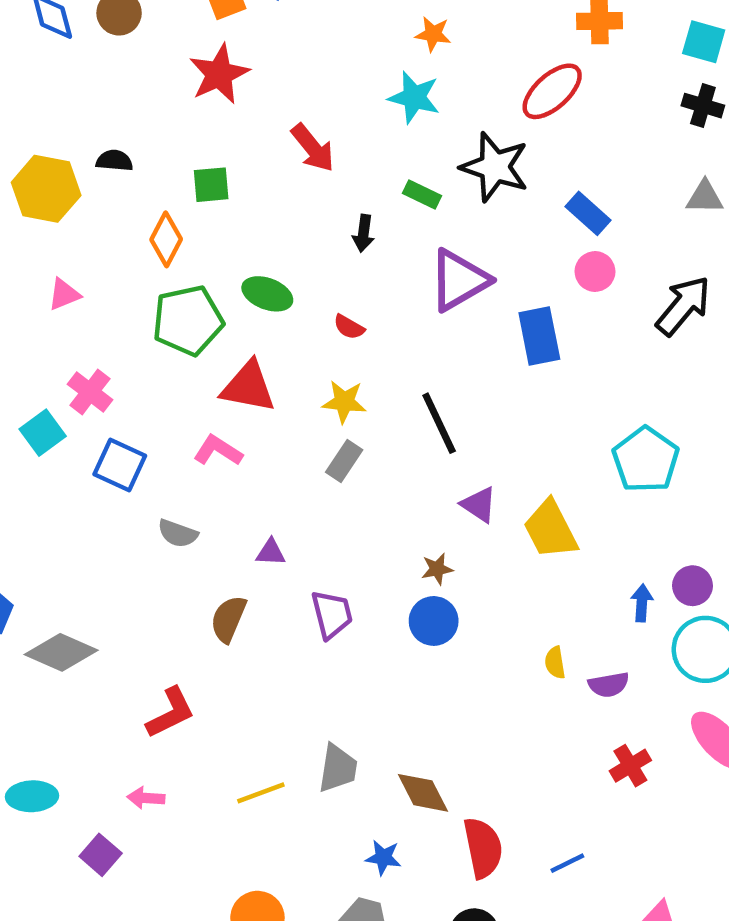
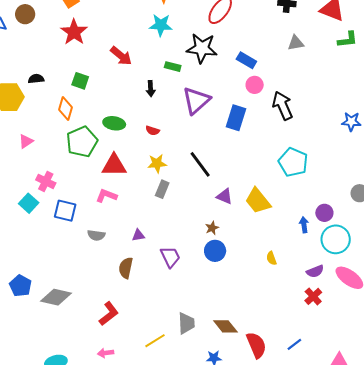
green square: (211, 185) -> (80, 81), turned 36
black arrow: (683, 306) -> (283, 106), moved, turned -52
blue rectangle: (539, 336) -> (236, 118), turned 40
purple semicircle: (609, 685) -> (315, 271), moved

